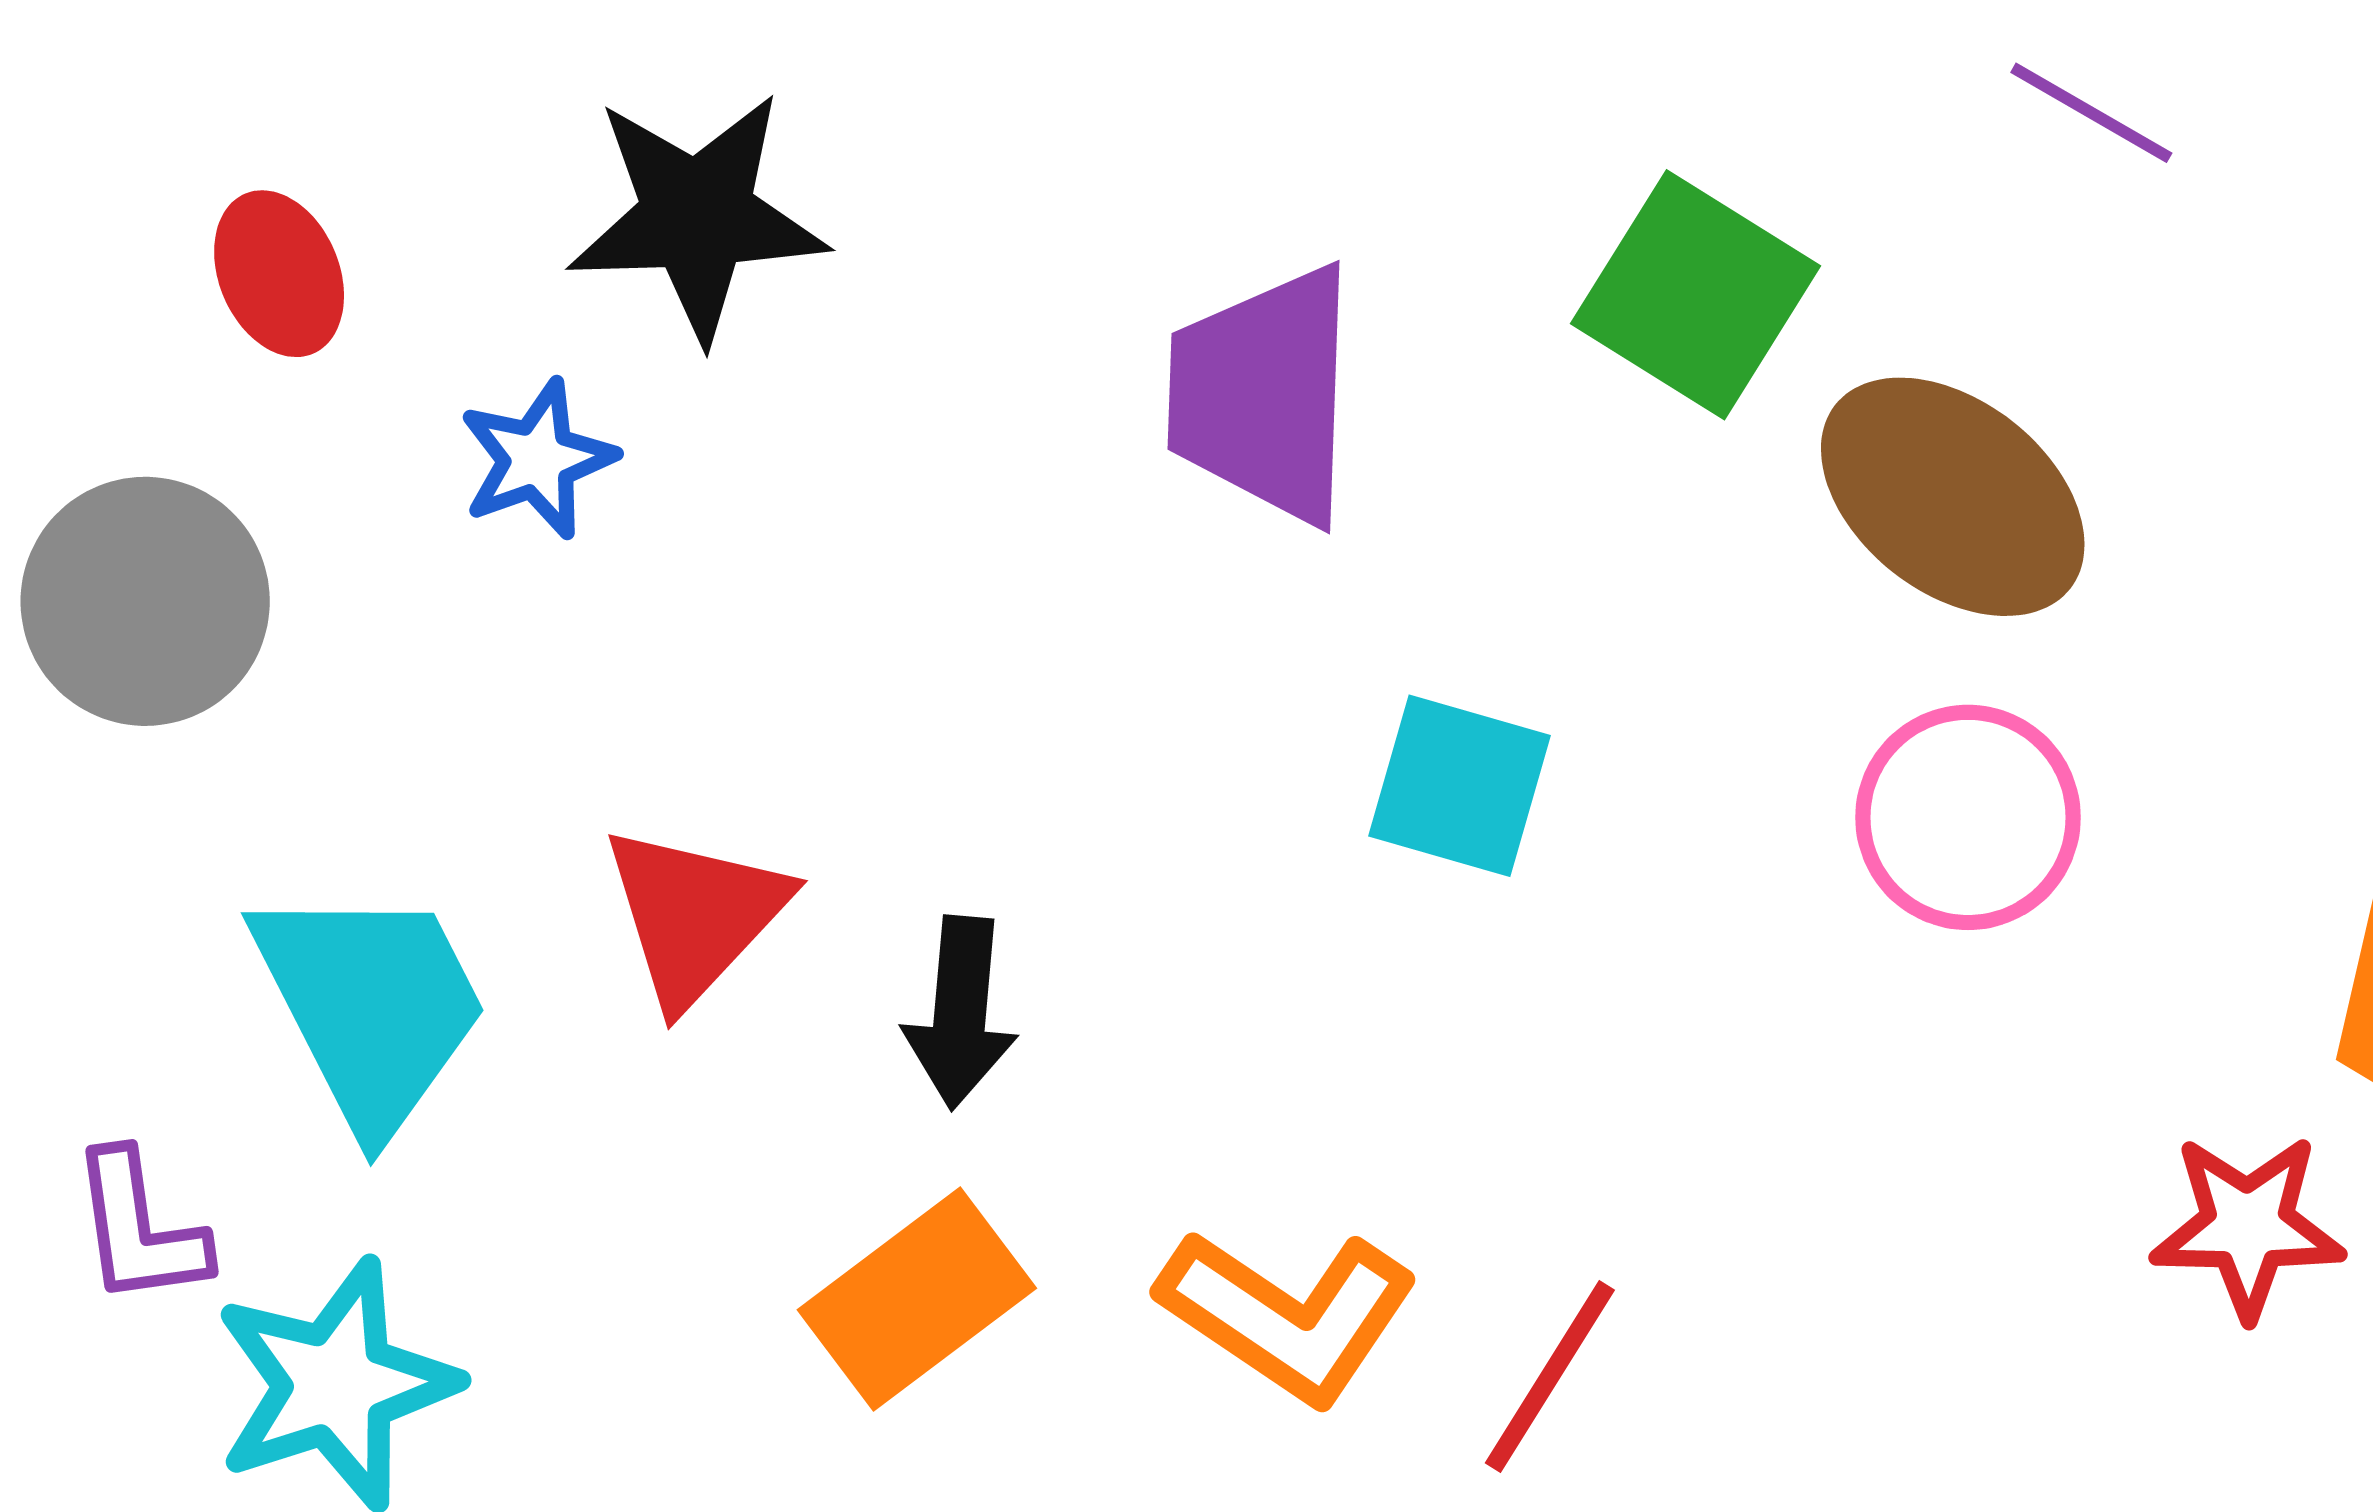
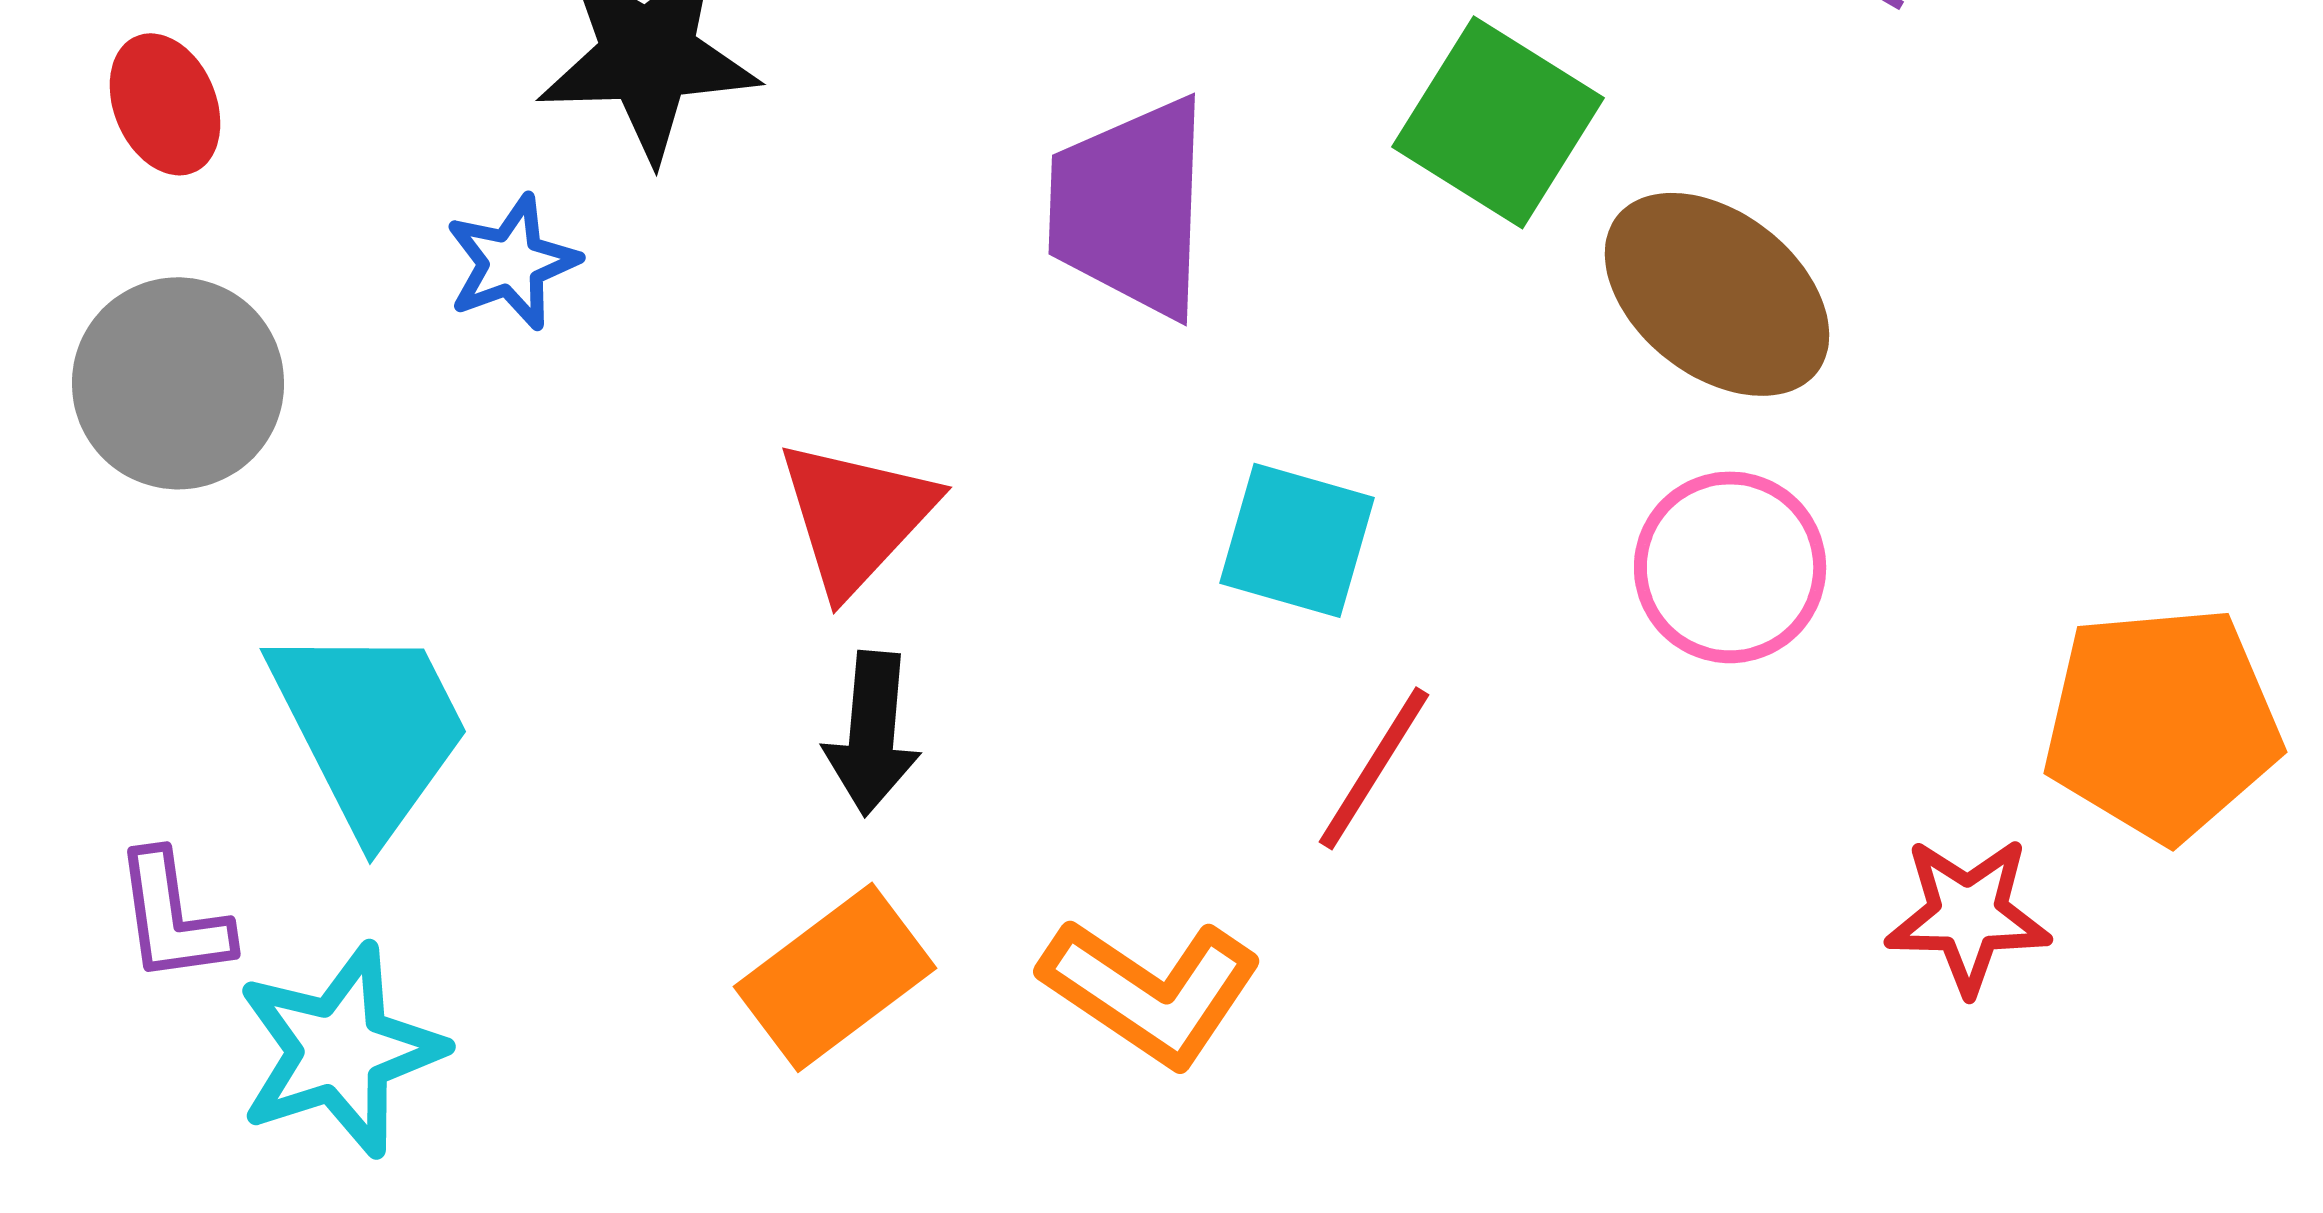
red ellipse: (279, 274) -> (165, 104), moved
red triangle: (695, 915) -> (856, 516), moved
red line: (1550, 1377) -> (1374, 768), moved

